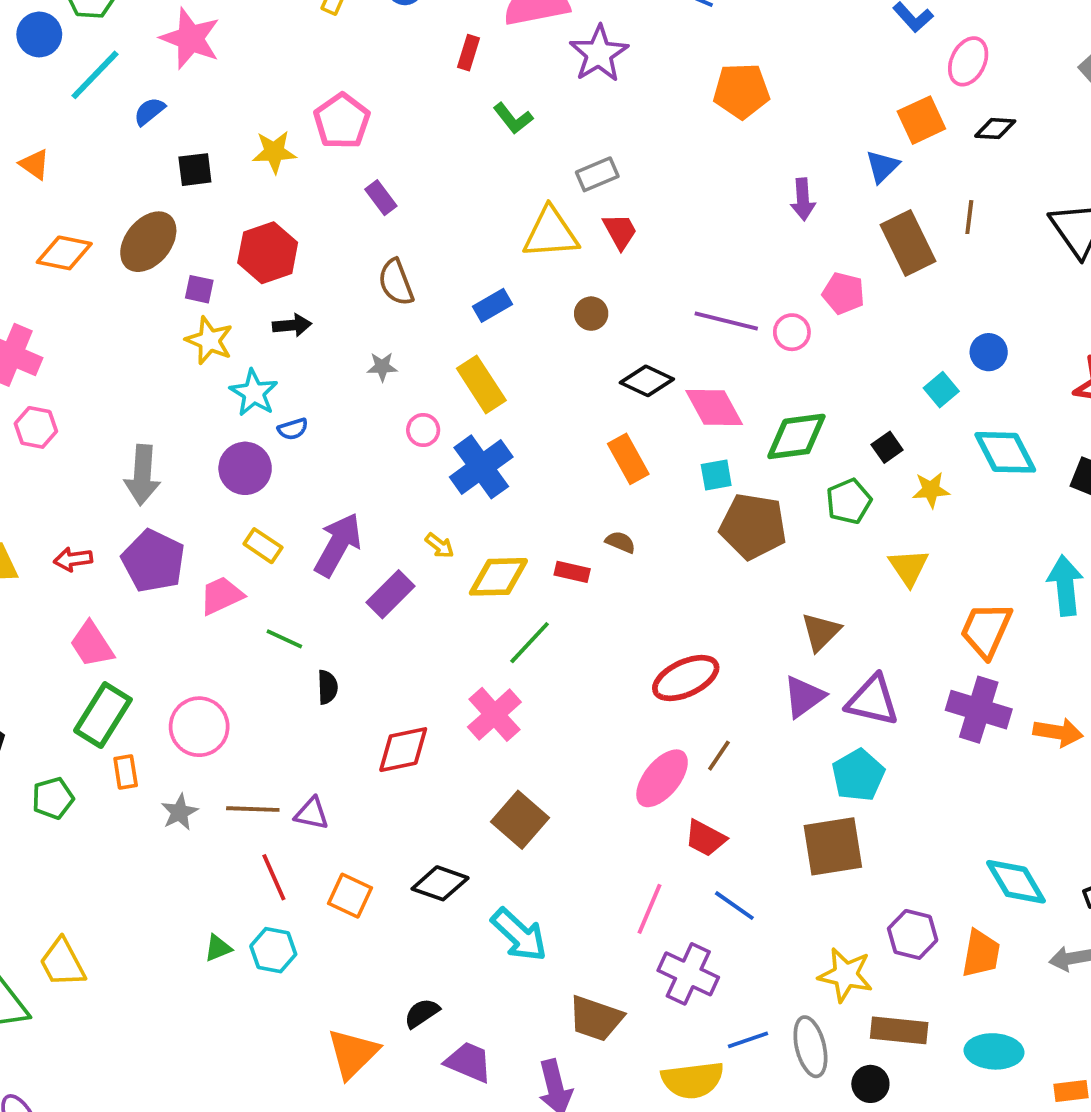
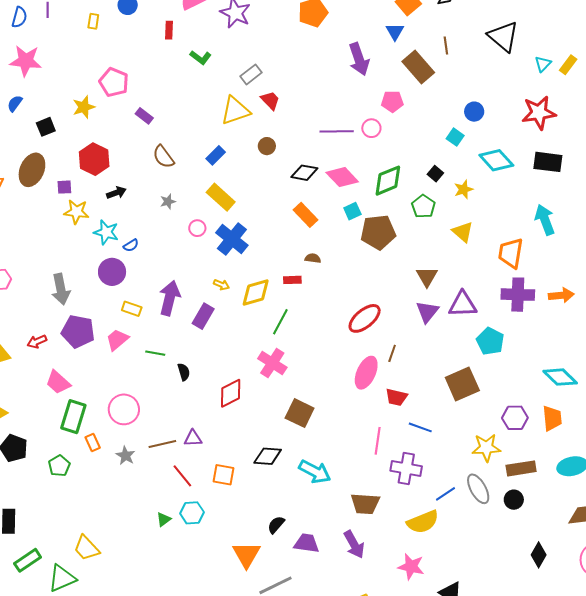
purple arrow: (803, 199) -> (359, 59), size x1.5
cyan pentagon: (858, 775) -> (490, 341), moved

